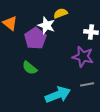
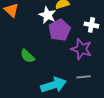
purple pentagon: (35, 38) -> (59, 30), moved

